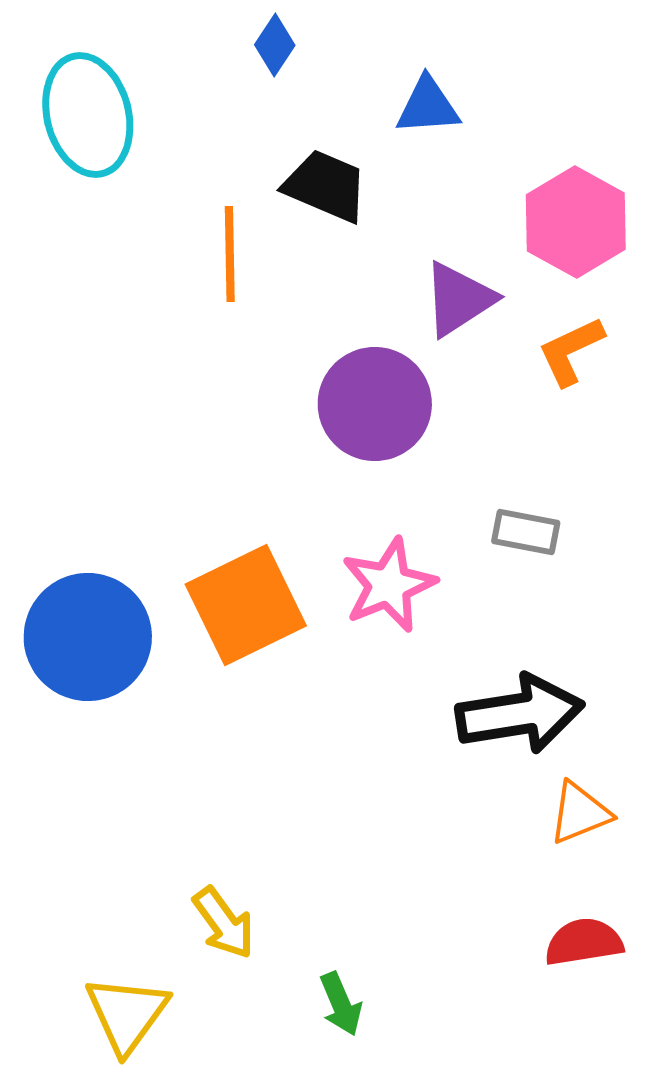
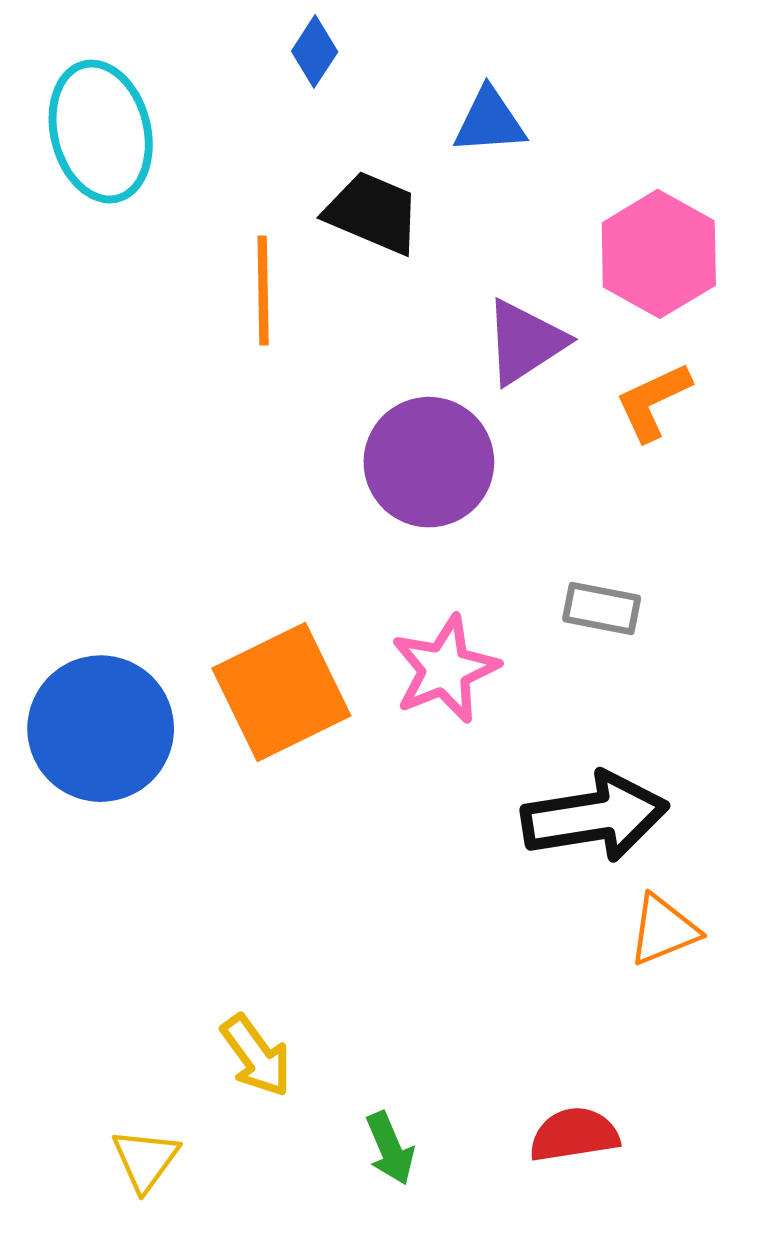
red semicircle: (584, 942) -> (574, 1135), moved
yellow triangle: (127, 1014) -> (145, 1160), size x0.7

